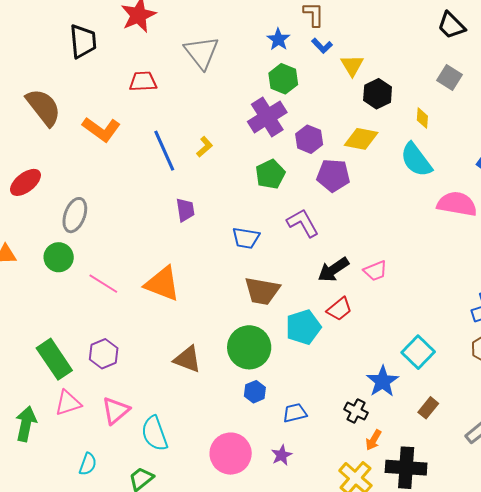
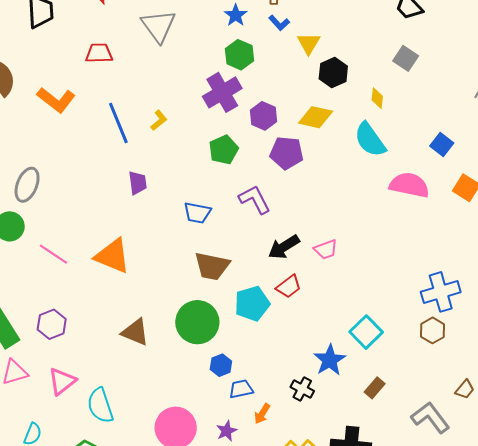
blue hexagon: (255, 392) -> (221, 365), moved
orange arrow: (373, 440) -> (262, 414), moved

